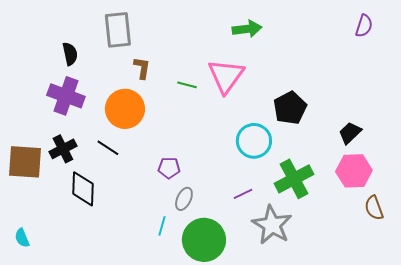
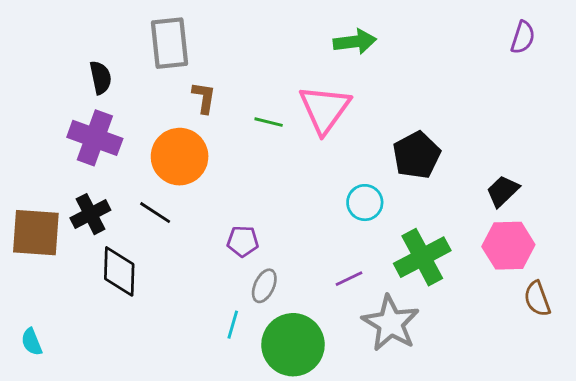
cyan circle: (254, 141) -> (365, 203), size x0.7

